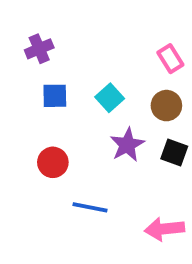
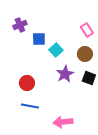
blue square: (55, 96) -> (39, 39), moved
blue line: (90, 207) -> (30, 106), moved
pink arrow: (164, 229) -> (63, 122), moved

